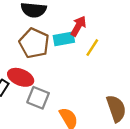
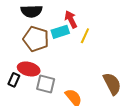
red arrow: (78, 26) -> (71, 19), turned -48

